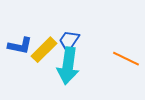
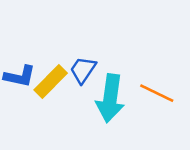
cyan arrow: (68, 66) -> (110, 98), moved

